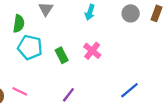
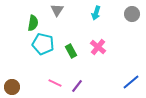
pink line: (20, 91) -> (55, 83), moved

